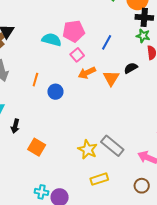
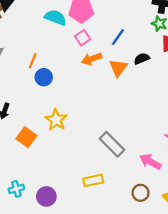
blue line: (107, 42) -> (118, 37), moved
blue circle: (55, 92) -> (44, 77), moved
yellow star: (88, 149) -> (56, 120), moved
cyan cross: (42, 192) -> (16, 189), moved, turned -32

